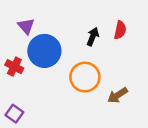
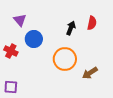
blue circle: (44, 51) -> (34, 39), size x0.7
purple square: (14, 114) -> (11, 87), turned -32

